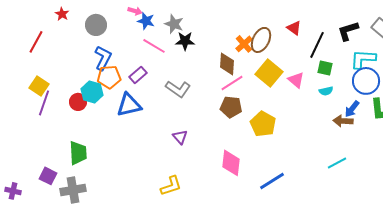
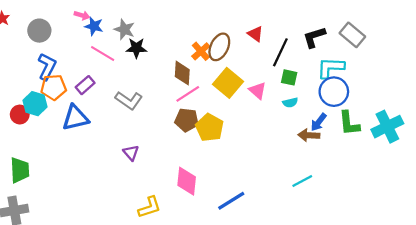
yellow pentagon: (263, 124) -> (210, 128), moved
yellow L-shape: (171, 186) -> (150, 207), moved

